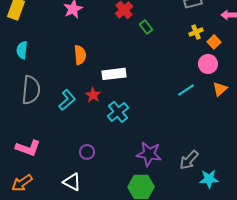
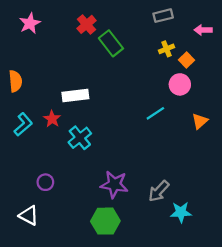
green rectangle: (146, 27) -> (111, 43), size x1.6
orange semicircle: (80, 55) -> (15, 81), moved
orange triangle: (220, 89) -> (200, 121), moved

